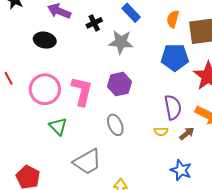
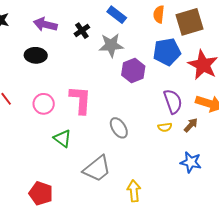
purple hexagon: (120, 84) -> (133, 71), moved
pink circle: (45, 89) -> (44, 104), size x0.7

